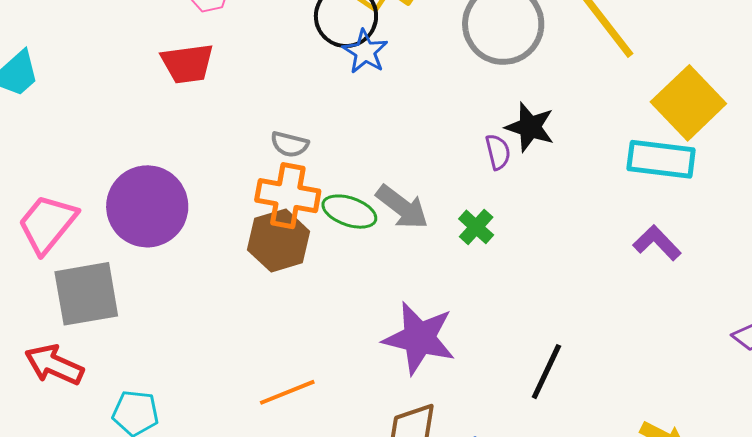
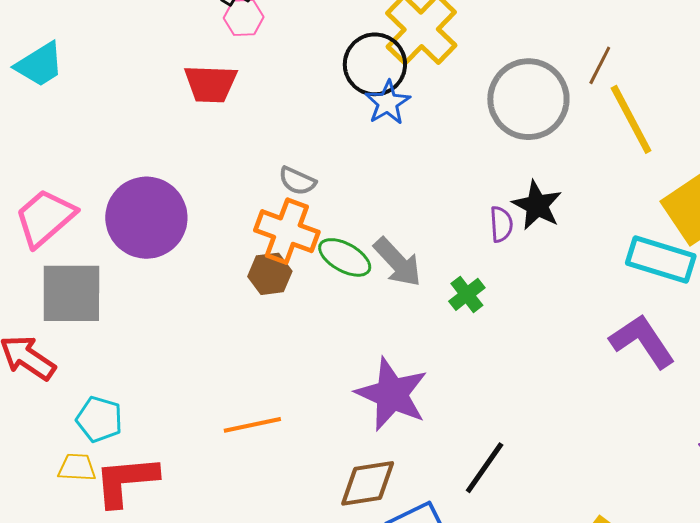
brown hexagon: (279, 241) -> (270, 274), size x0.7
purple L-shape: (657, 243) -> (642, 341), size x1.4
black line: (546, 372) -> (485, 468), moved

